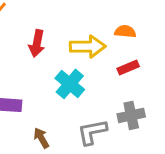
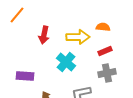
gray cross: (131, 115) -> (107, 73), moved

